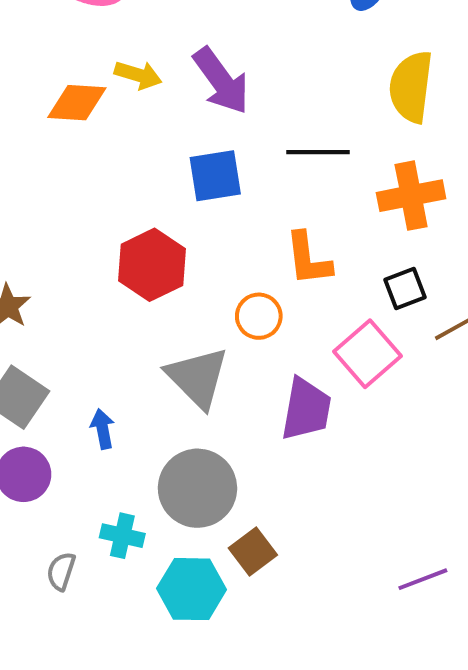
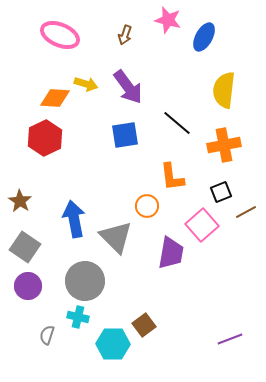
black line: (318, 152) -> (177, 123), turned 40
red hexagon: (152, 265) -> (45, 138), moved
blue arrow: (103, 429) -> (74, 219), moved, size x1.8
gray circle: (197, 488) -> (85, 281), moved

